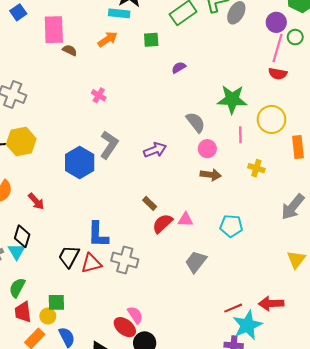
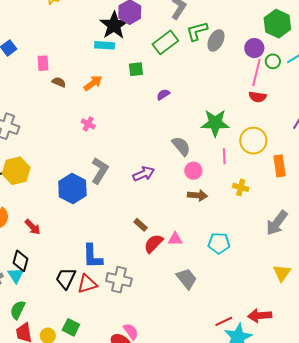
pink rectangle: (54, 30) -> (43, 63), size x0.6
orange arrow: (108, 39) -> (93, 83), moved
gray trapezoid: (196, 262) -> (187, 279), turned 105
green square: (56, 302) -> (71, 327), moved, turned 30

